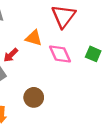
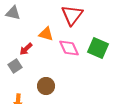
green square: (93, 54) -> (98, 48), size x1.5

